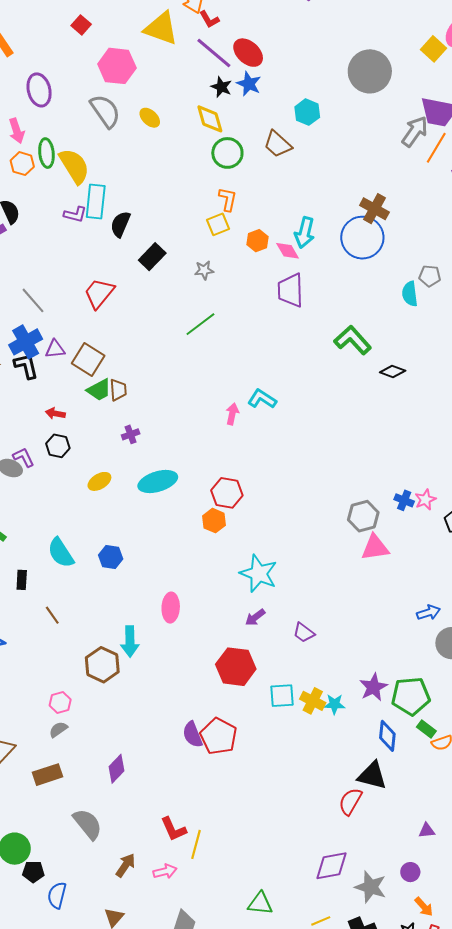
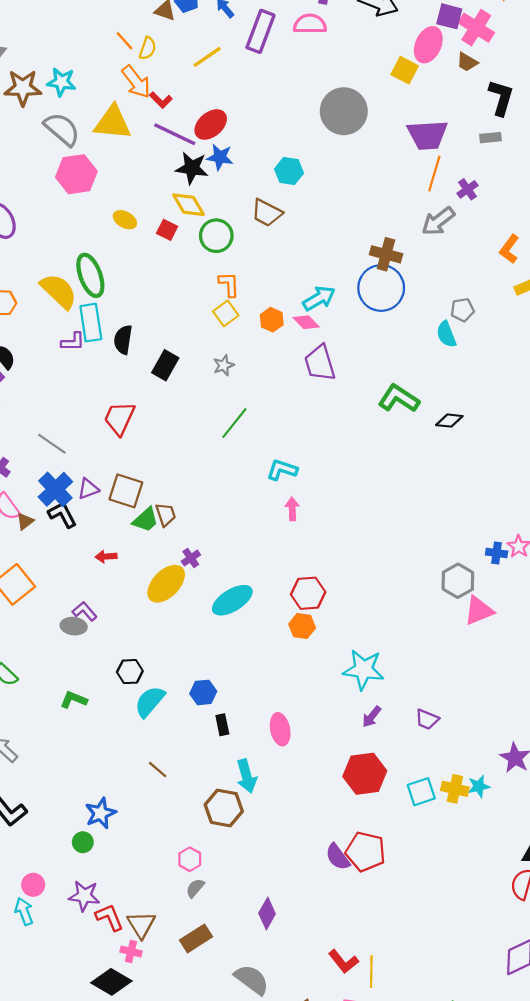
red square: (81, 25) -> (167, 230), moved
red ellipse: (248, 53) -> (211, 125), turned -68
black star: (221, 87) -> (192, 168), size x1.4
gray semicircle: (105, 111) -> (62, 129), moved
gray arrow: (415, 131) -> (438, 221), moved, turned -148
green ellipse: (46, 153) -> (90, 275), moved, size x1.4
cyan arrow: (305, 232) -> (319, 298), turned -120
cyan L-shape: (262, 399) -> (282, 470), moved
black hexagon: (58, 446) -> (130, 672), moved
yellow ellipse: (99, 481) -> (166, 584), moved, size x1.6
cyan semicircle: (61, 553) -> (150, 702), turned 88
black rectangle: (22, 580) -> (222, 725), moved

